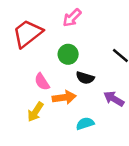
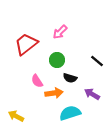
yellow arrow: (35, 112) -> (16, 116), moved, turned 84
cyan semicircle: (85, 124) -> (70, 113), size x1.5

